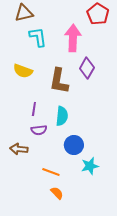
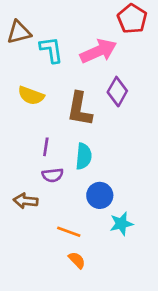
brown triangle: (24, 13) -> (19, 32), moved
pink arrow: (73, 38) -> (98, 51), turned 64

